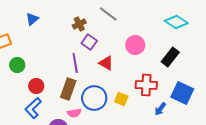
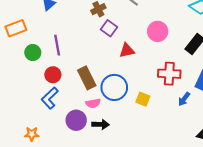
purple line: (75, 63) -> (57, 45), moved
red triangle: (106, 63) -> (127, 50), turned -42
brown rectangle: (68, 89) -> (87, 78), turned -45
yellow square: (121, 99) -> (143, 99), moved

